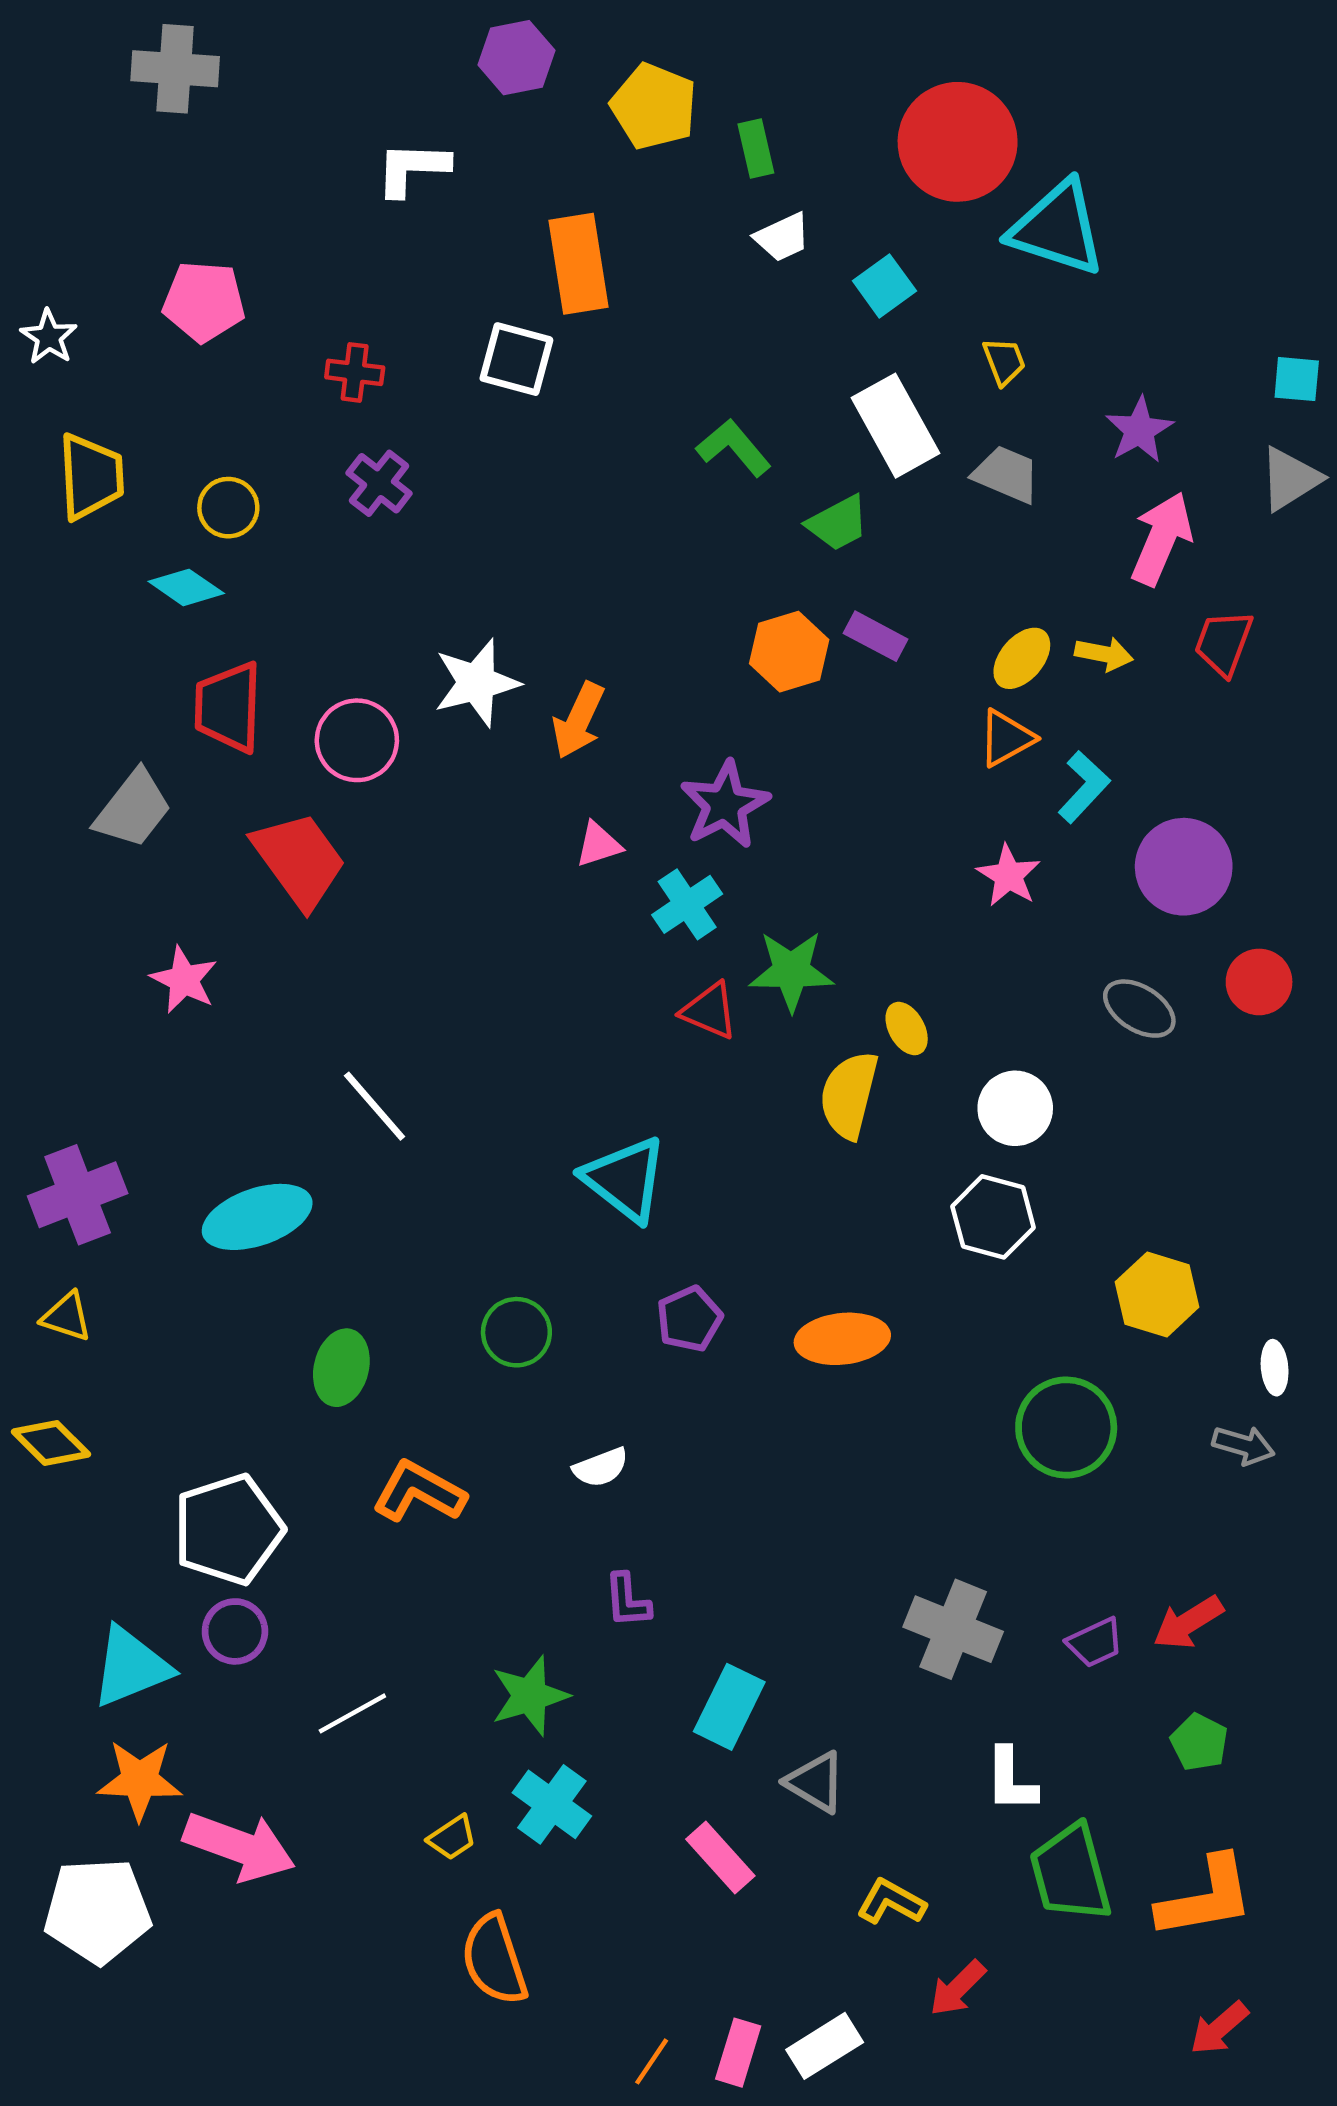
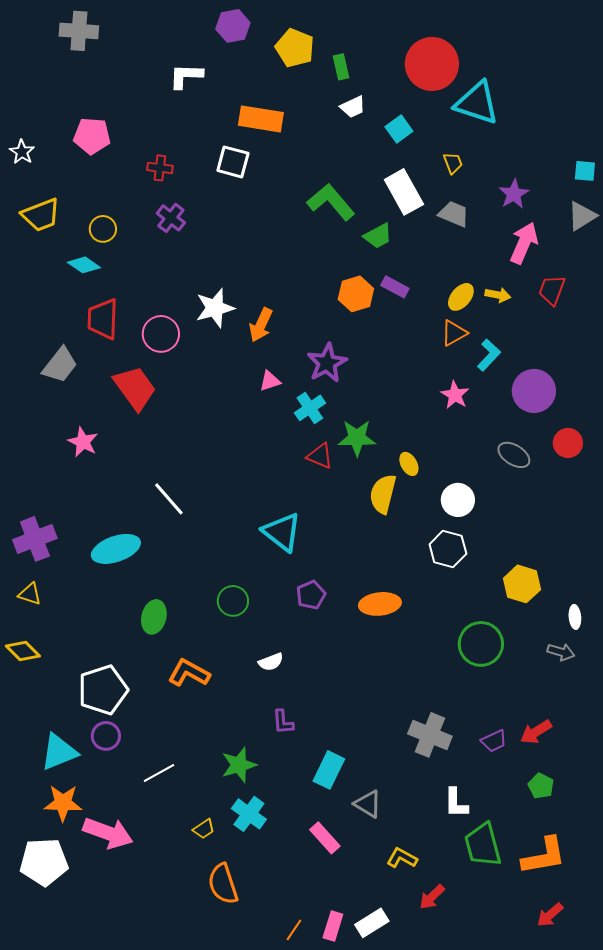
orange rectangle: (579, 264) -> (261, 119), turned -72
green L-shape: (734, 448) -> (331, 202), size x1.4
yellow trapezoid: (91, 477) -> (41, 215), turned 72

